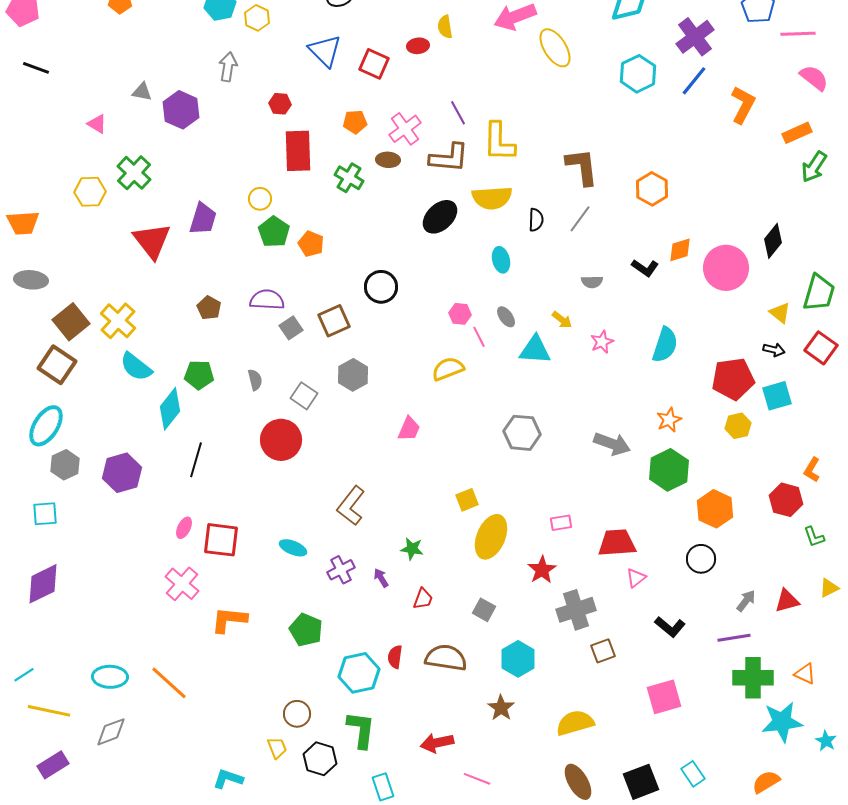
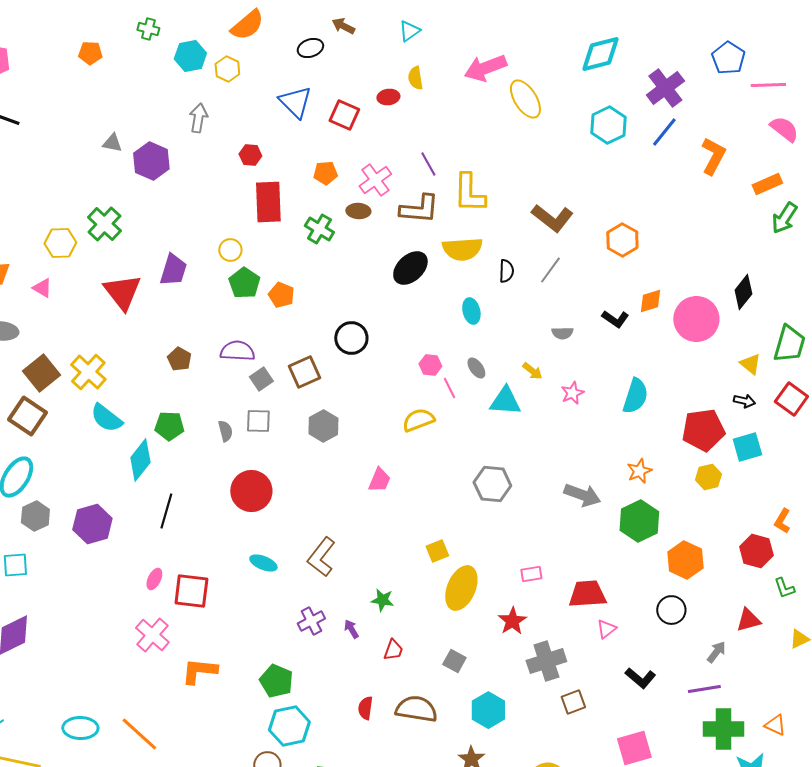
pink triangle: (97, 124) -> (42, 288), moved
brown L-shape: (582, 167) -> (552, 218), turned 135
gray square: (304, 396) -> (258, 421), moved, turned -32
cyan ellipse: (293, 548) -> (263, 563), moved
red triangle: (787, 601) -> (748, 620), moved
cyan hexagon: (359, 673) -> (289, 726), moved

